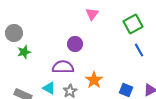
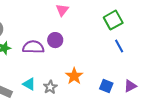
pink triangle: (92, 14) -> (62, 10), moved
purple semicircle: (63, 67) -> (33, 47), moved

